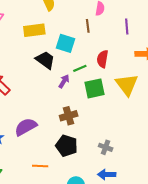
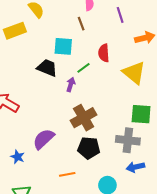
yellow rectangle: (34, 30) -> (15, 31), moved
green square: (94, 88) -> (141, 114), moved, turned 30
brown cross: (69, 116) -> (84, 118), size x1.4
gray cross: (106, 147) -> (128, 140), size x1.6

